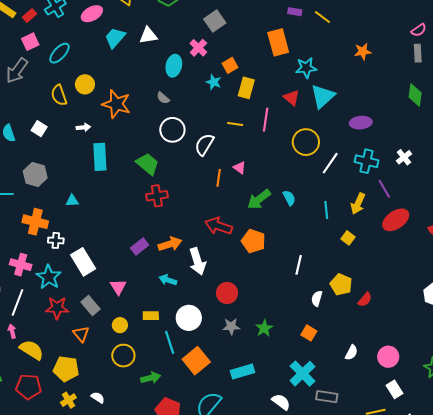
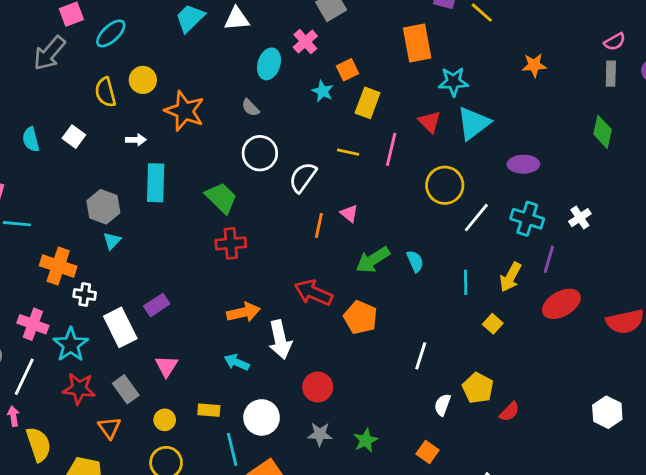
gray hexagon: (35, 175) -> (103, 207), moved
purple line: (384, 189) -> (549, 259), turned 42
cyan triangle: (72, 201) -> (112, 241), turned -48
purple rectangle: (140, 247) -> (157, 305), moved
yellow semicircle: (32, 350) -> (39, 444), turned 35

